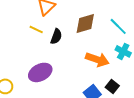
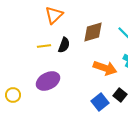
yellow line: (36, 29) -> (44, 46), moved, turned -32

